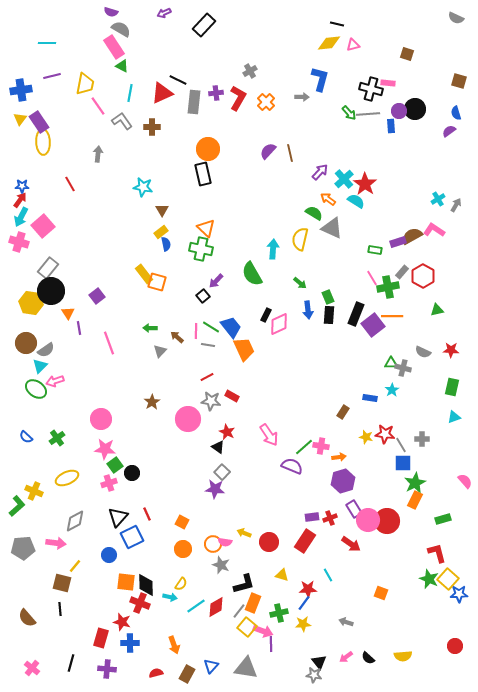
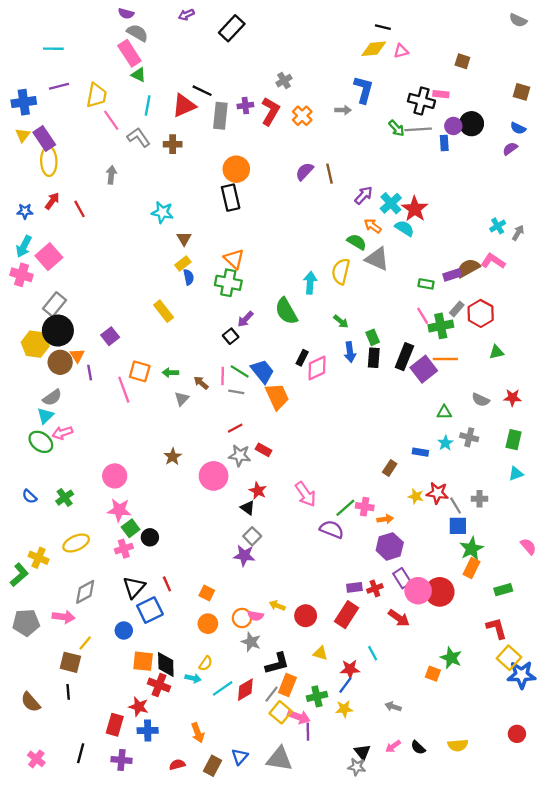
blue semicircle: (456, 113) -> (518, 128), turned -48
red arrow: (20, 200) -> (52, 201), moved
orange square: (157, 282) -> (140, 371), moved
brown circle: (26, 343) -> (60, 362), moved
gray cross: (403, 368) -> (469, 437), moved
green star: (429, 579) -> (451, 658), moved
blue star: (459, 594) -> (521, 675), size x1.4

